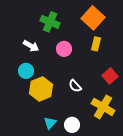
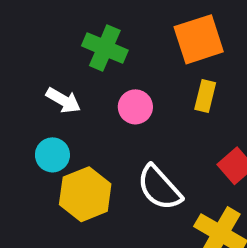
orange square: (93, 18) -> (199, 39), turned 30
white semicircle: (75, 86) -> (159, 188), size x1.6

